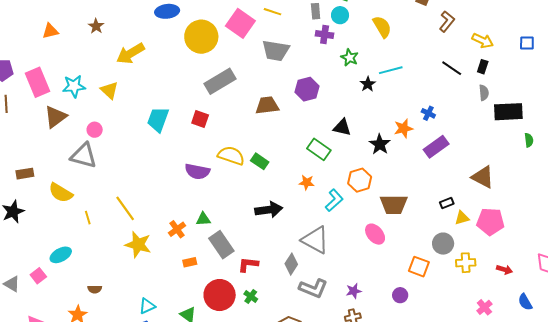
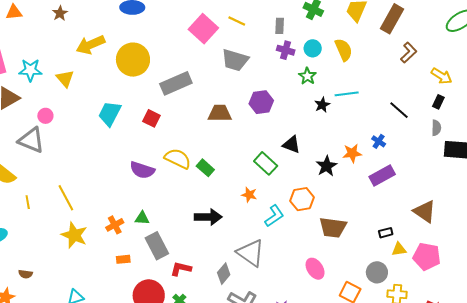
cyan circle: (340, 15) -> (313, 48), moved
yellow circle: (201, 37) -> (133, 60), moved
black line: (452, 68) -> (399, 110), moved
pink ellipse: (375, 234) -> (315, 269), moved

